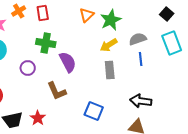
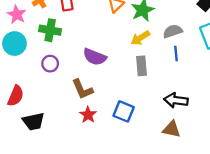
green cross: (46, 43) -> (50, 30), moved
purple semicircle: (68, 62) -> (95, 57), turned 140
red star: (38, 118) -> (88, 115), moved

